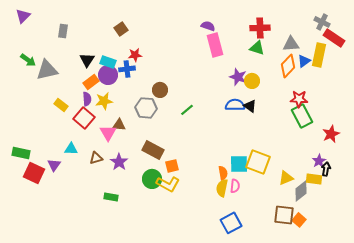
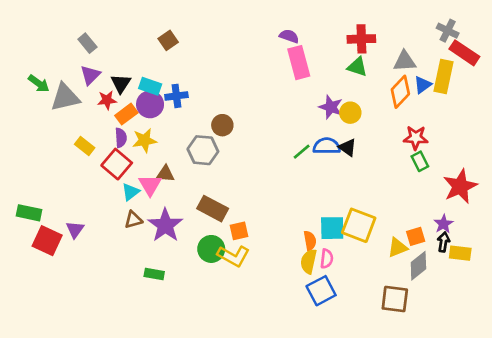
purple triangle: (23, 16) -> (90, 75), moved
gray rectangle: (63, 31) -> (87, 43), turned -48
red star: (135, 55) -> (107, 100), moved
green line: (187, 110) -> (302, 152), moved
green rectangle: (302, 116) -> (420, 161), size x0.6
red star: (331, 134) -> (460, 186), size x1.4
cyan triangle: (71, 149) -> (131, 192), moved, turned -40
purple star: (119, 162) -> (165, 225), size x1.4
black arrow: (326, 169) -> (443, 242), moved
yellow rectangle: (314, 179) -> (460, 253), moved
orange square: (299, 220) -> (416, 236), moved, turned 32
blue square: (231, 223) -> (321, 291), moved

